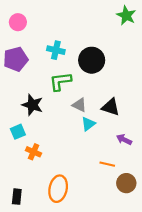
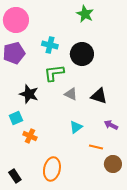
green star: (126, 15) -> (85, 14), moved
pink circle: (18, 22) -> (16, 20), size x1.6
cyan triangle: (88, 124) -> (76, 127), moved
black rectangle: (17, 197) -> (15, 176), turned -40

